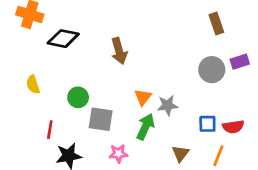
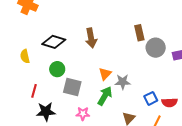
brown rectangle: (216, 24) -> (139, 33), moved
black diamond: (63, 39) -> (54, 42), moved
gray circle: (212, 70) -> (156, 48), moved
blue square: (207, 124) -> (151, 98), turned -32

